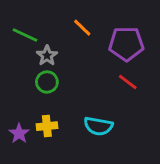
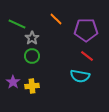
cyan semicircle: (98, 126) -> (80, 76), moved
purple star: (19, 133) -> (13, 82), moved

